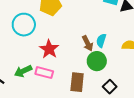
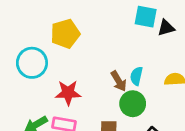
red star: (49, 49) -> (68, 93), turned -30

